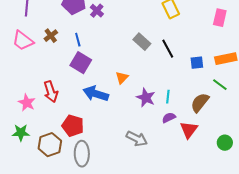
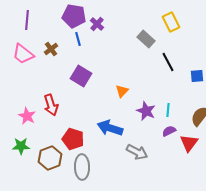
blue line: (78, 40) -> (78, 39), moved
gray rectangle: (142, 42) -> (146, 39), moved
blue arrow: (96, 94) -> (110, 128), moved

